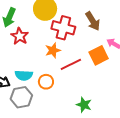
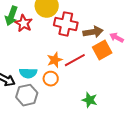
brown arrow: (93, 21) -> (93, 32), moved, turned -66
red star: (20, 36) -> (24, 23), moved
orange star: (53, 50) -> (55, 60), moved

